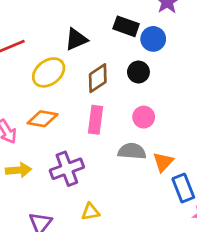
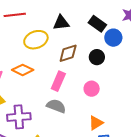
gray semicircle: (132, 151) -> (56, 106), moved
purple cross: (67, 169) -> (19, 117), moved

